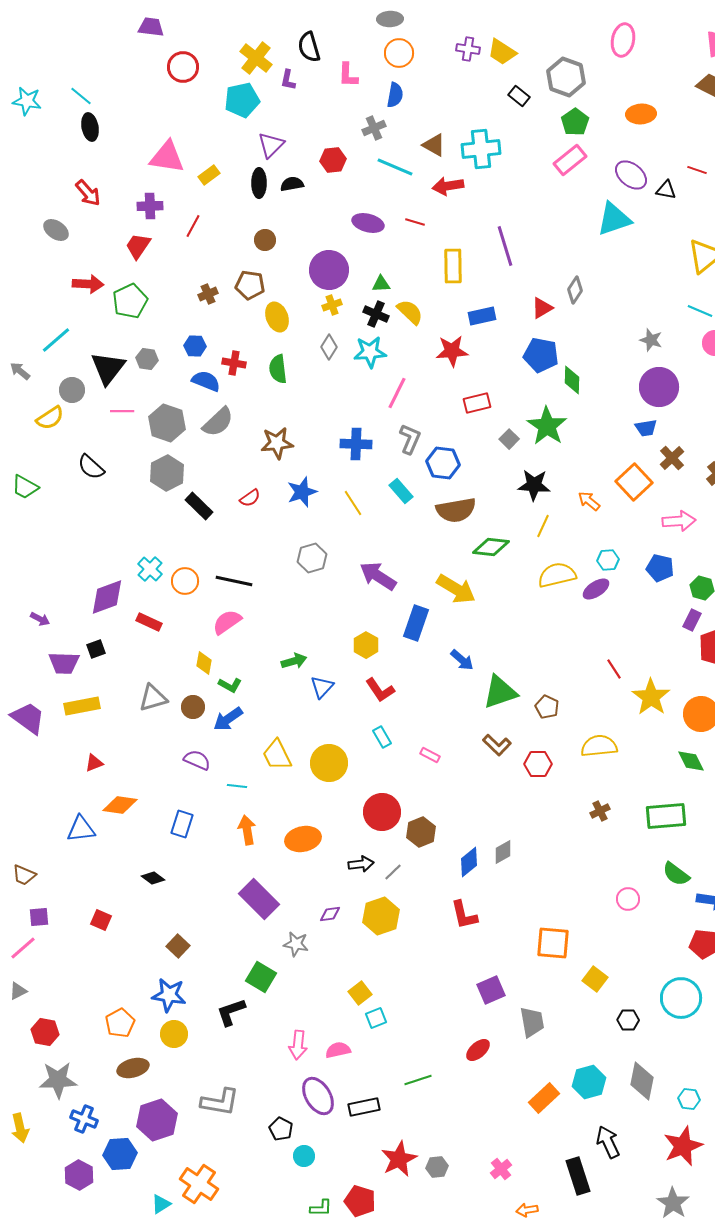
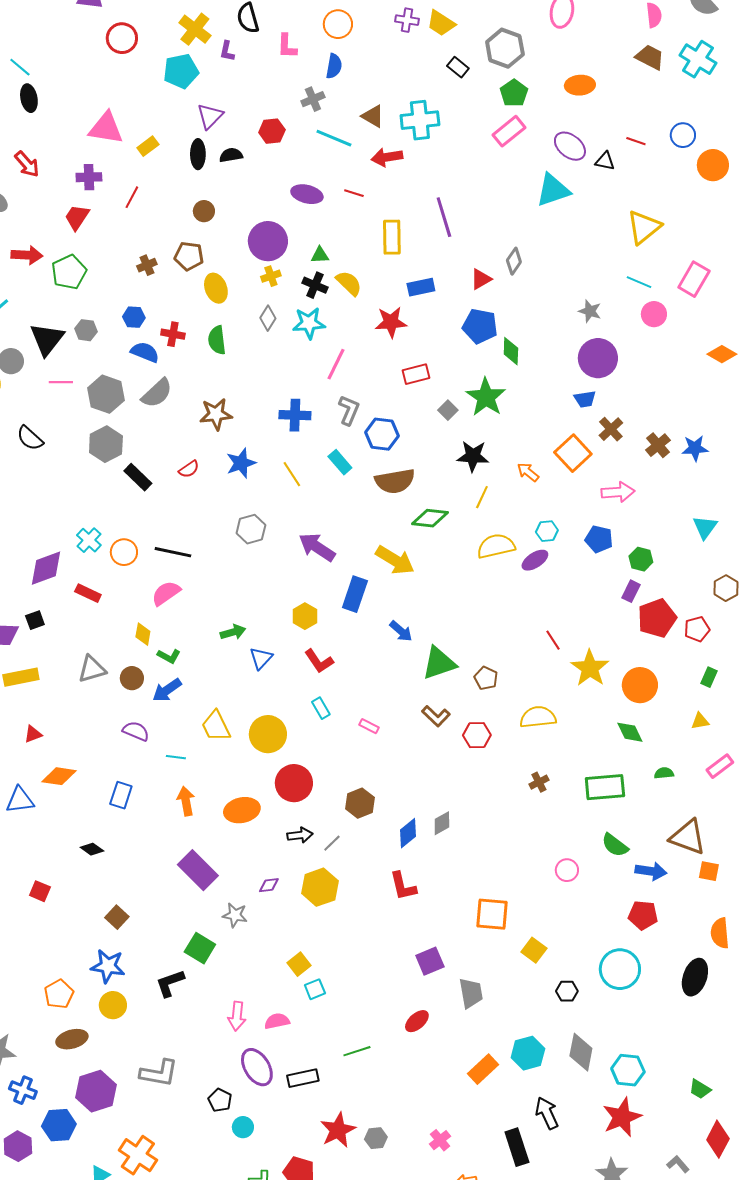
red circle: (382, 812) -> (294, 783), moved
cyan hexagon: (689, 1099) -> (628, 1070), size x1.5

